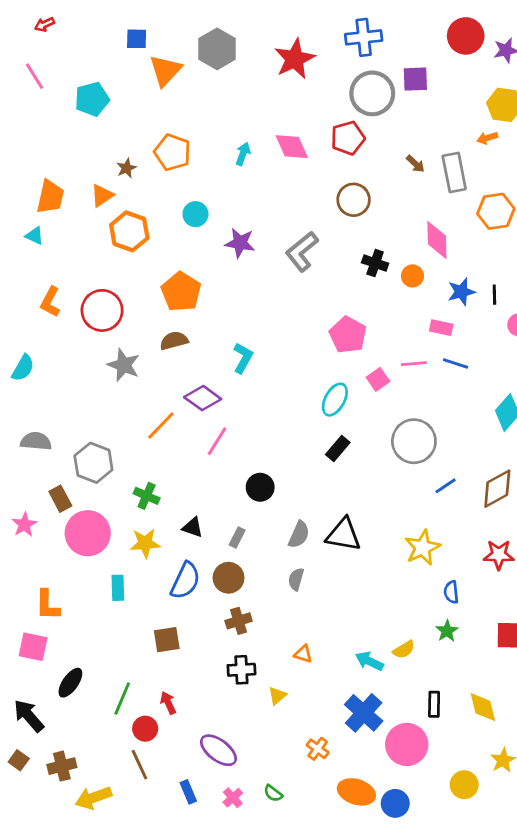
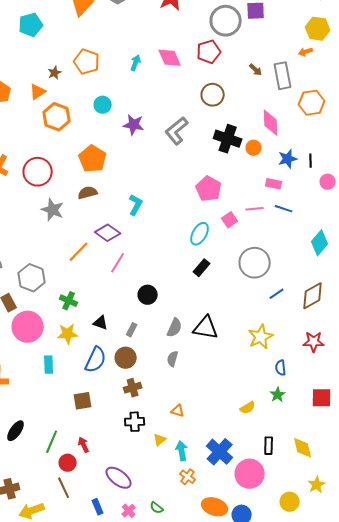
black cross: (375, 263) -> (228, 139), size x1.5
cyan arrow: (369, 661) -> (182, 451), moved, turned 54

